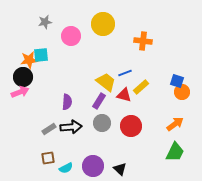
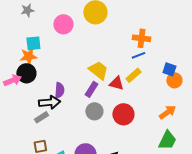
gray star: (45, 22) -> (27, 10), moved
orange cross: (143, 41) -> (141, 38), moved
orange star: (29, 60) -> (28, 56), moved
blue line: (125, 73) -> (138, 55), moved
black circle: (23, 77) -> (26, 73), moved
black arrow: (71, 127) -> (49, 102), moved

